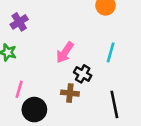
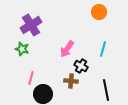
purple cross: (19, 22) -> (31, 25), size x1.5

